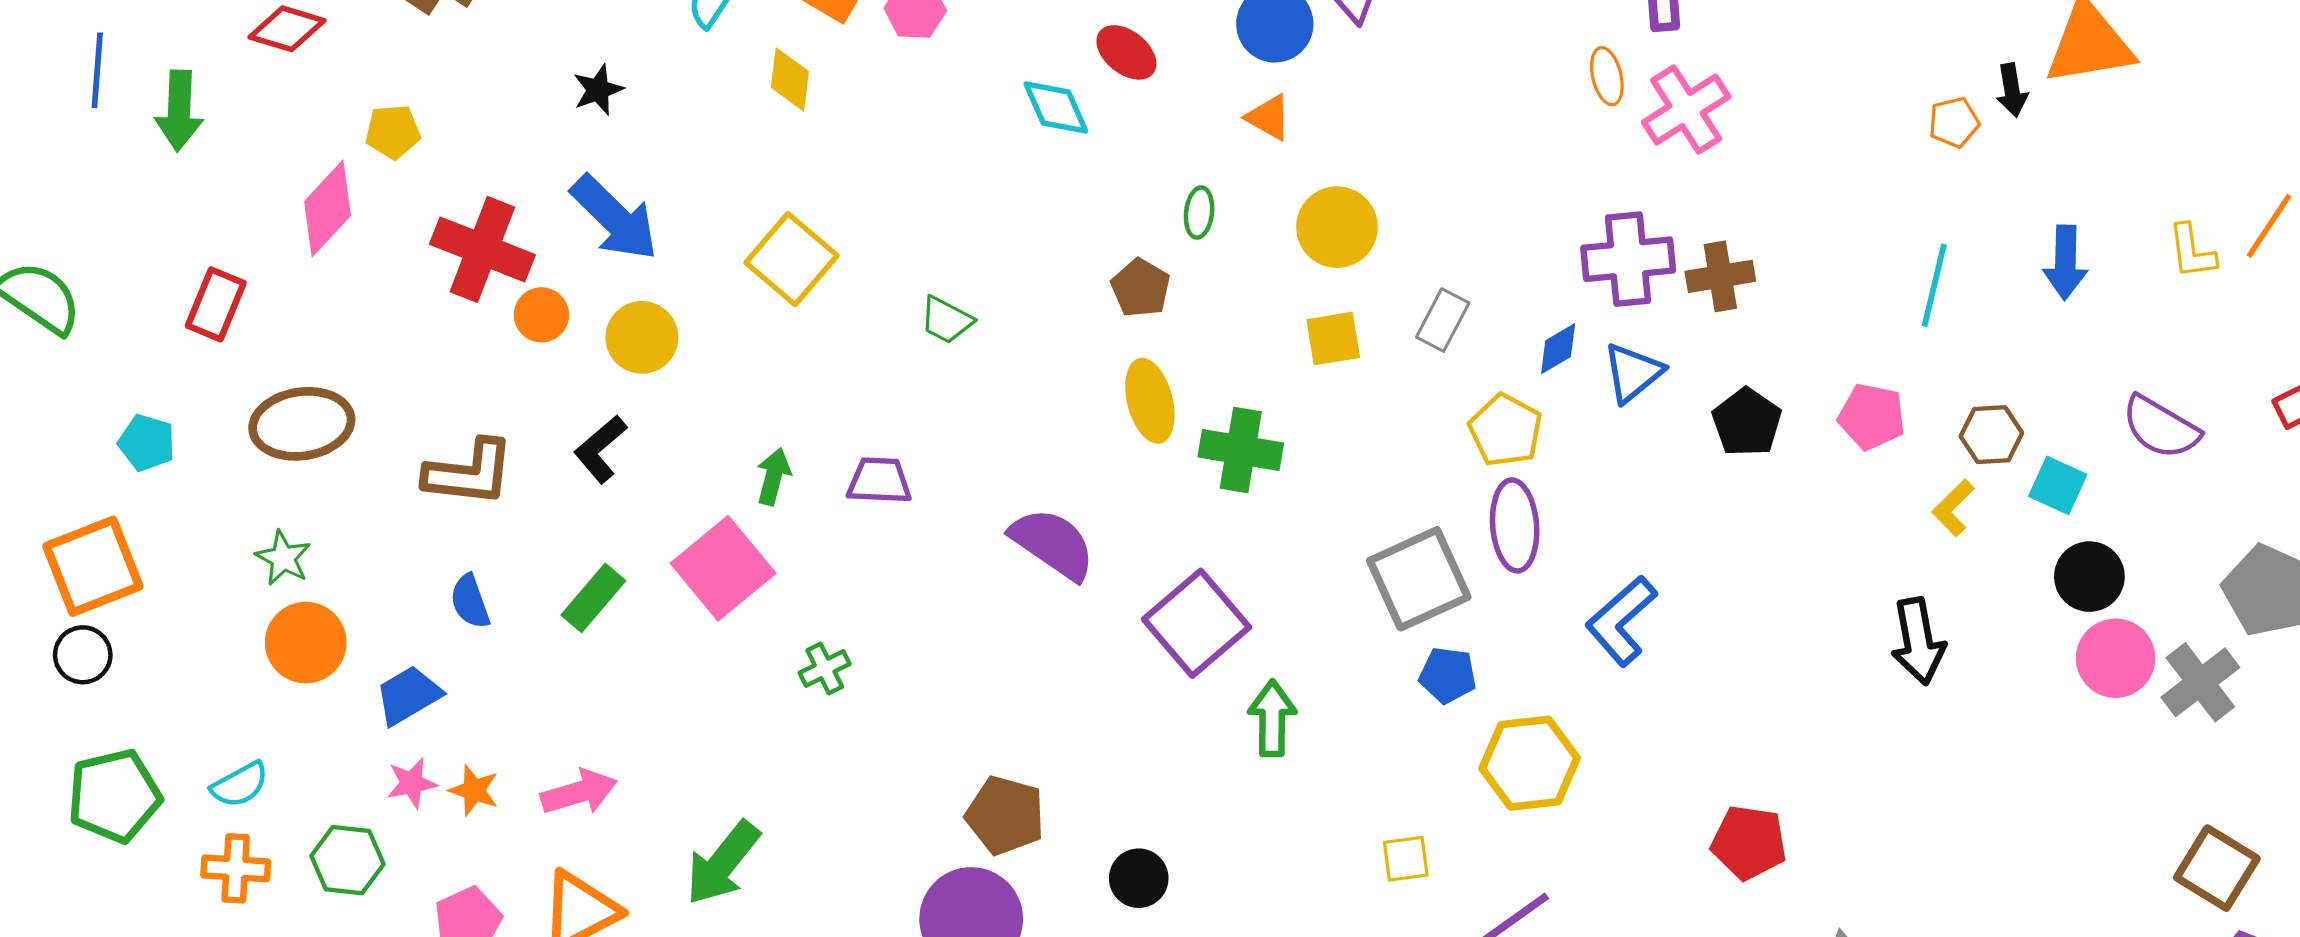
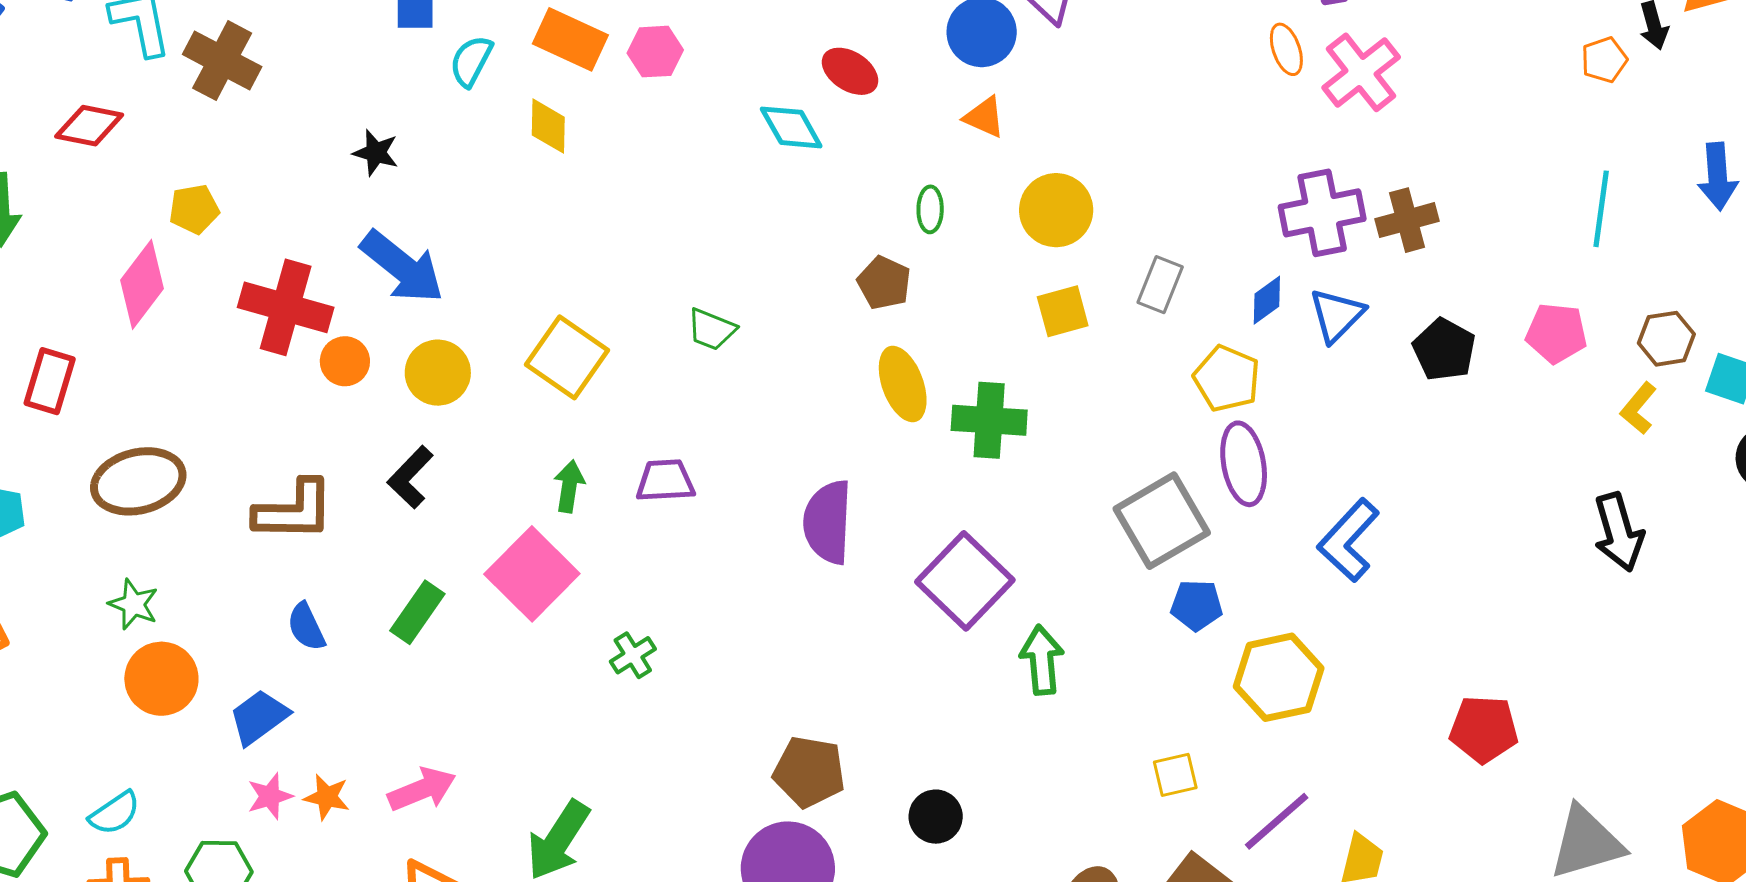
black star: (598, 90) -> (376, 153), turned -30
yellow square: (792, 259) -> (567, 357), moved
purple semicircle: (1053, 544) -> (828, 522), turned -116

